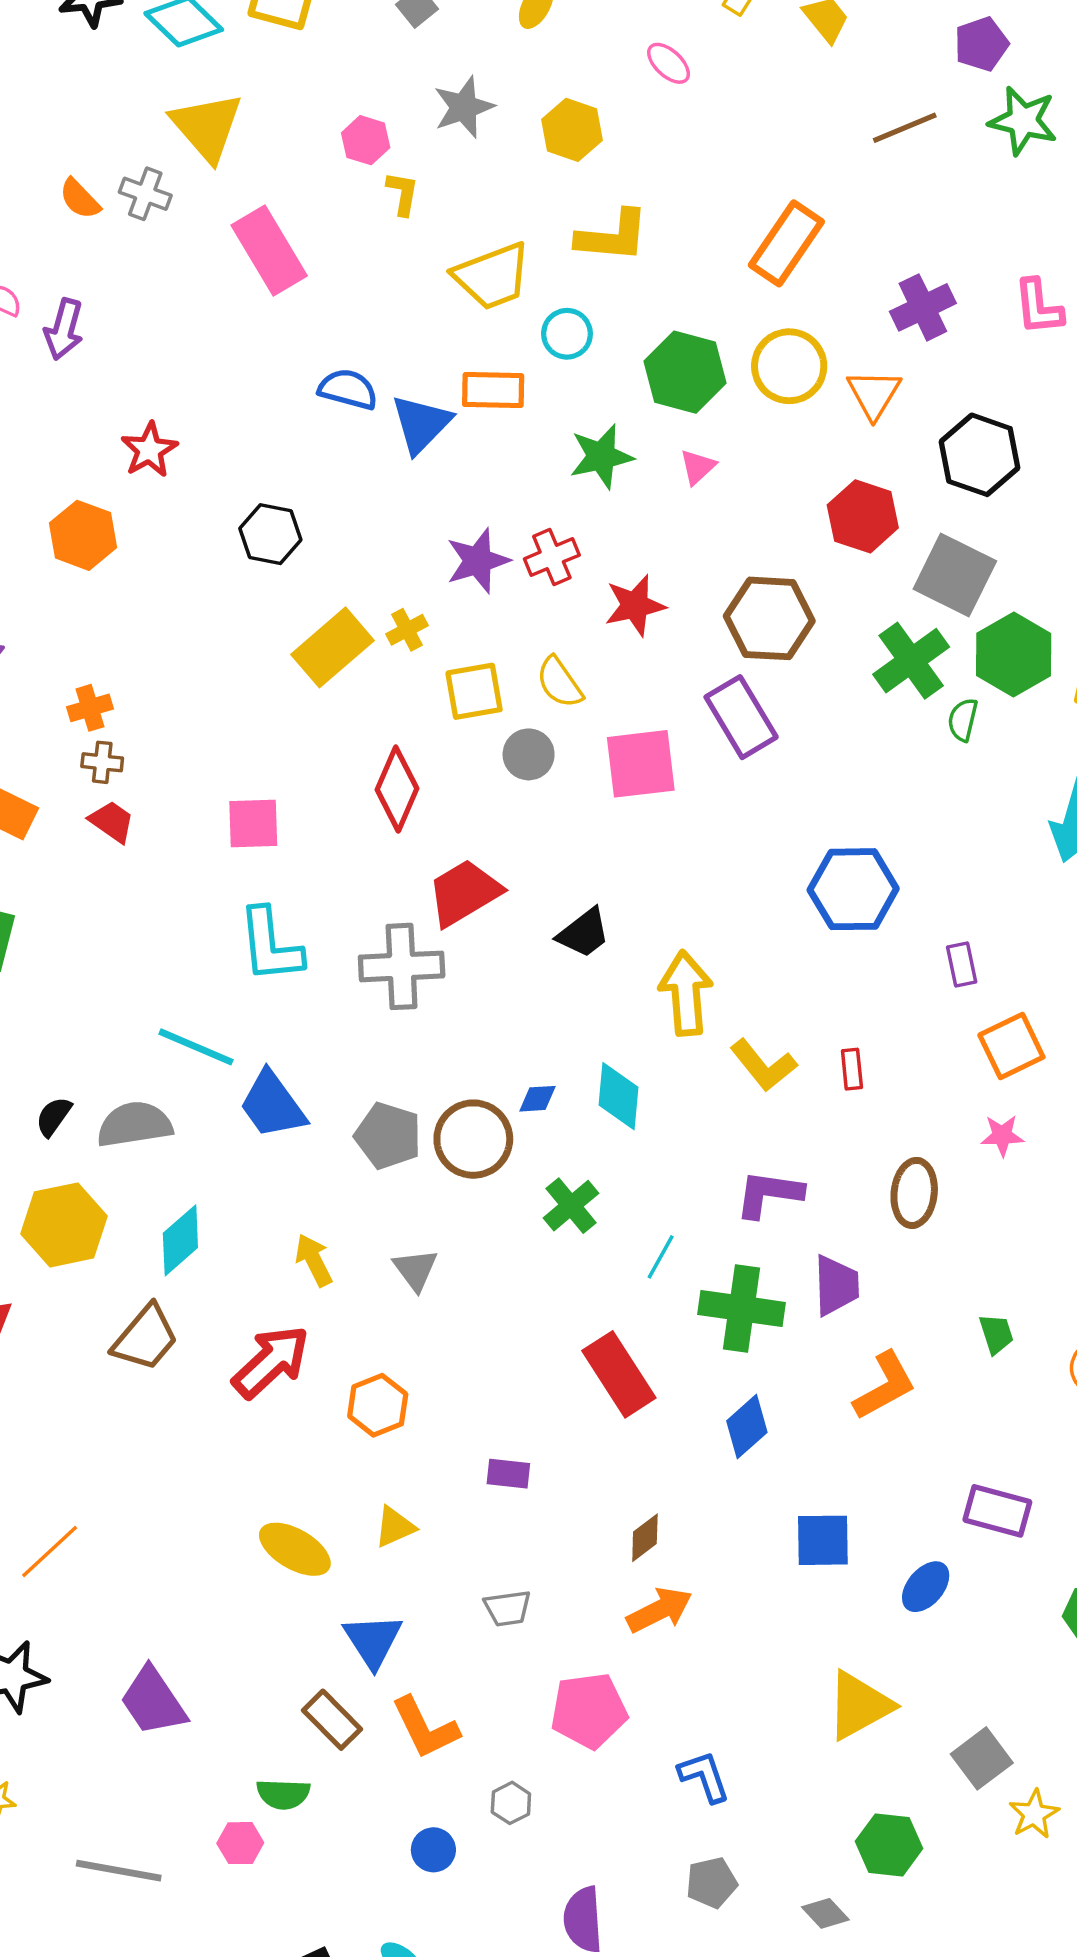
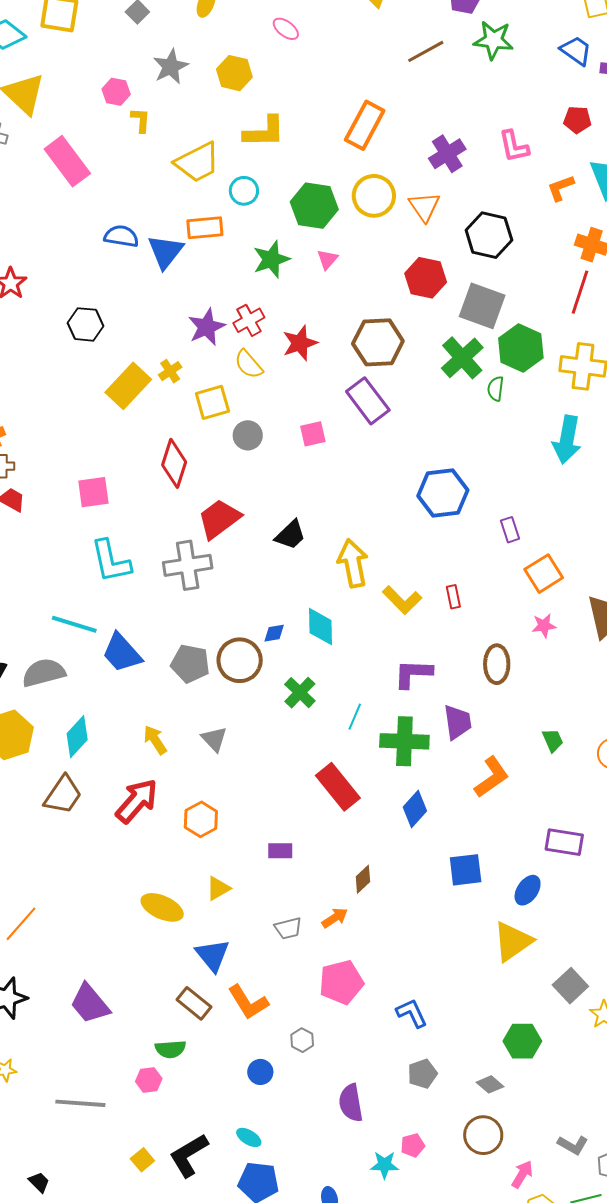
yellow semicircle: (559, 682) -> (249, 364), moved
pink square: (641, 764) -> (313, 434), size x0.6
orange arrow: (659, 1610) -> (335, 918), moved, size x0.7
yellow triangle: (859, 1705) -> (513, 941), moved

